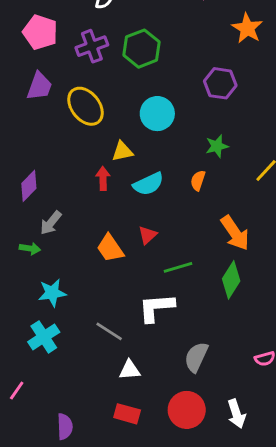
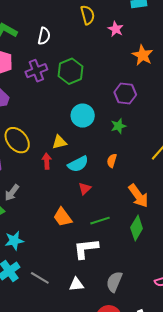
yellow ellipse: (86, 106) -> (17, 140), moved
green star: (217, 146) -> (118, 126), moved
red triangle: (148, 235) -> (85, 189), moved
orange trapezoid: (110, 248) -> (63, 217), moved
gray line: (109, 331) -> (40, 278), moved
white triangle: (130, 370) -> (76, 284), moved

